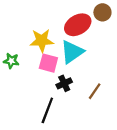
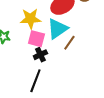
black cross: (64, 83) -> (40, 55), moved
brown line: (95, 91) -> (69, 43), moved

